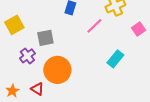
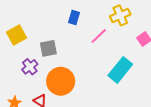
cyan rectangle: (115, 59) -> (120, 70), size x1.4

